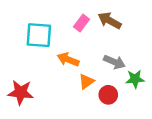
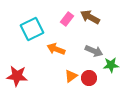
cyan square: (39, 35) -> (32, 29), turned -30
orange triangle: (86, 81) -> (71, 76), moved

